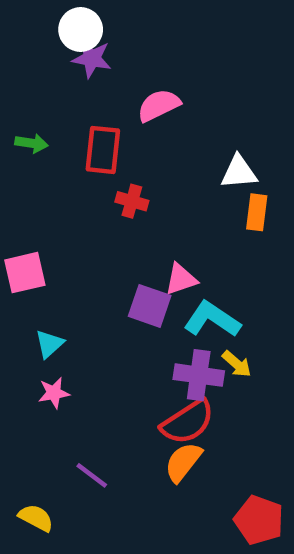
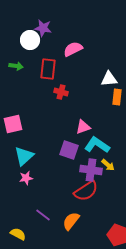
white circle: (81, 30) -> (30, 40), moved
purple square: (150, 306) -> (69, 150), moved
cyan triangle: (49, 344) -> (24, 156), size x1.5
orange semicircle: (183, 462) -> (71, 221), moved

